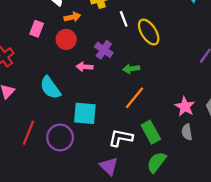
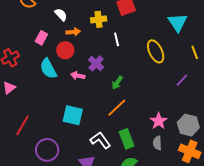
yellow ellipse: (149, 32) -> (156, 51), moved
green arrow: (131, 69) -> (117, 83), turned -56
cyan semicircle: (50, 88) -> (48, 69), moved
purple circle: (60, 137) -> (47, 150), moved
white L-shape: (121, 138) -> (100, 140), turned 35

